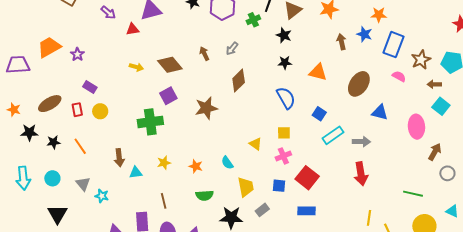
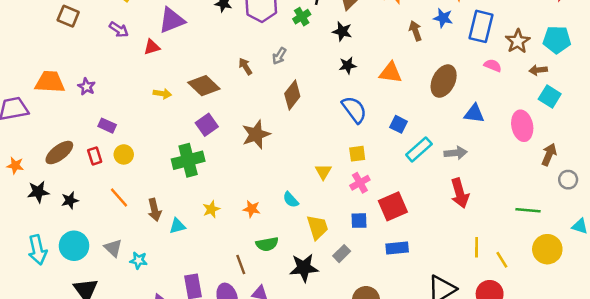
orange trapezoid: (49, 47) -> (50, 82), turned 40
yellow triangle: (256, 144) -> (323, 172), turned 32
orange line: (80, 146) -> (119, 197), moved
cyan circle: (52, 178) -> (74, 246), size x1.5
red square: (307, 178) -> (393, 206), turned 35
brown line: (164, 201) -> (241, 265), moved

